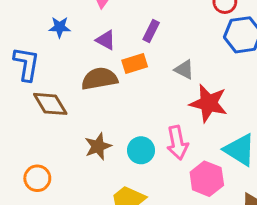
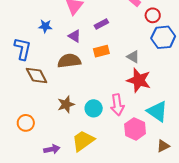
purple rectangle: (151, 31) -> (101, 24), moved, turned 32
orange rectangle: (135, 64) -> (101, 51), moved
gray triangle: (184, 70) -> (133, 57), moved

